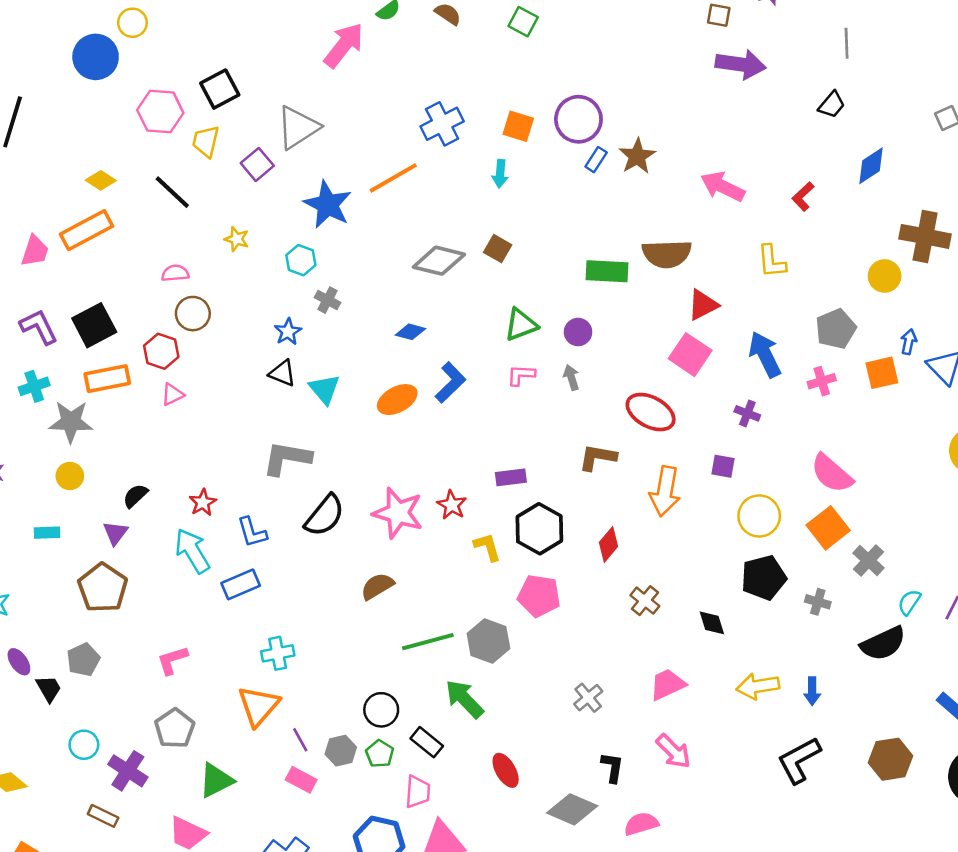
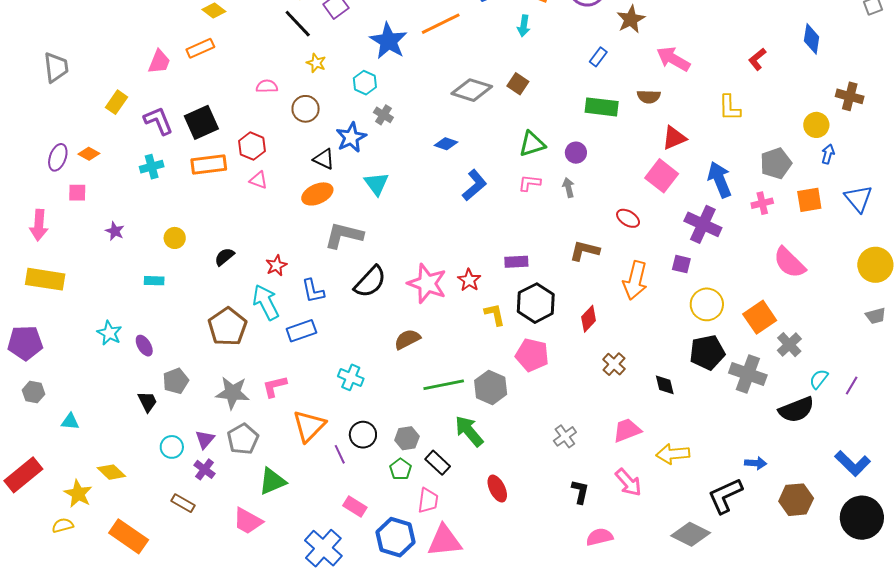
blue rectangle: (596, 160) -> (598, 57), moved
blue diamond: (871, 166) -> (812, 39), turned -52
pink arrow: (723, 186) -> (673, 59), moved
black line: (172, 192) -> (298, 24), moved
orange rectangle: (87, 230) -> (200, 48), size x0.7
brown cross: (925, 236) -> (850, 96), size x0.7
brown semicircle: (667, 254) -> (649, 97), size x0.6
brown circle: (193, 314) -> (306, 109), moved
blue star: (288, 332) -> (351, 137), size x1.4
blue arrow: (909, 342) -> (828, 154), moved
black triangle: (282, 373) -> (324, 159), moved
pink triangle: (173, 395) -> (259, 180), turned 42
orange ellipse: (397, 400) -> (317, 194), moved
red ellipse: (651, 412) -> (628, 218), size x0.6
purple cross: (747, 413) -> (703, 224), size x1.8
gray star: (71, 422) -> (233, 393), moved
pink semicircle: (832, 473) -> (789, 263), moved
purple triangle: (115, 533) -> (205, 439), moved
brown pentagon: (103, 588) -> (227, 327), moved
gray cross: (818, 602) -> (748, 374), size x1.8
cyan cross: (278, 653) -> (351, 377), moved, turned 30
pink L-shape: (172, 660) -> (275, 386), moved
purple ellipse: (19, 662) -> (144, 346), moved
yellow arrow: (758, 686) -> (673, 454), moved
blue arrow: (812, 691) -> (756, 463), moved, turned -90
black circle: (381, 710) -> (363, 435), moved
gray hexagon: (341, 751) -> (407, 438), moved
purple cross: (128, 771) -> (204, 469), size x0.7
pink rectangle: (301, 780) -> (355, 507), moved
gray diamond: (572, 809) -> (691, 534), moved

